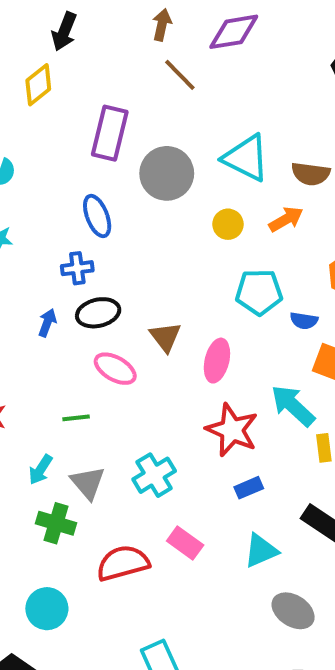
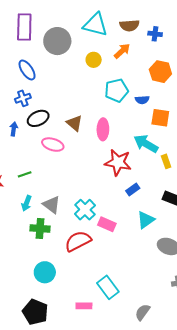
green line: (76, 418) -> (25, 174), moved
cyan cross: (154, 475) -> (85, 210), moved

